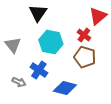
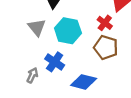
gray triangle: (13, 45) -> (37, 27), moved
gray arrow: (19, 82) -> (32, 75), turned -88

